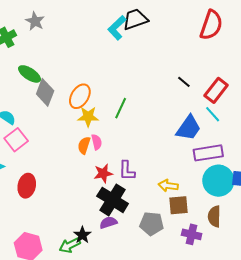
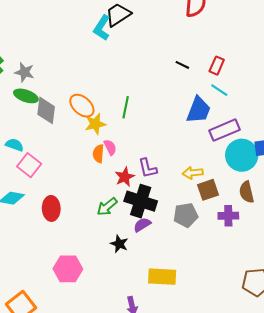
gray star: (35, 21) -> (24, 72), moved
red rectangle: (216, 90) -> (217, 66), size x0.7
orange ellipse: (80, 96) -> (82, 106), turned -65
green arrow: (70, 245) -> (107, 207), moved

